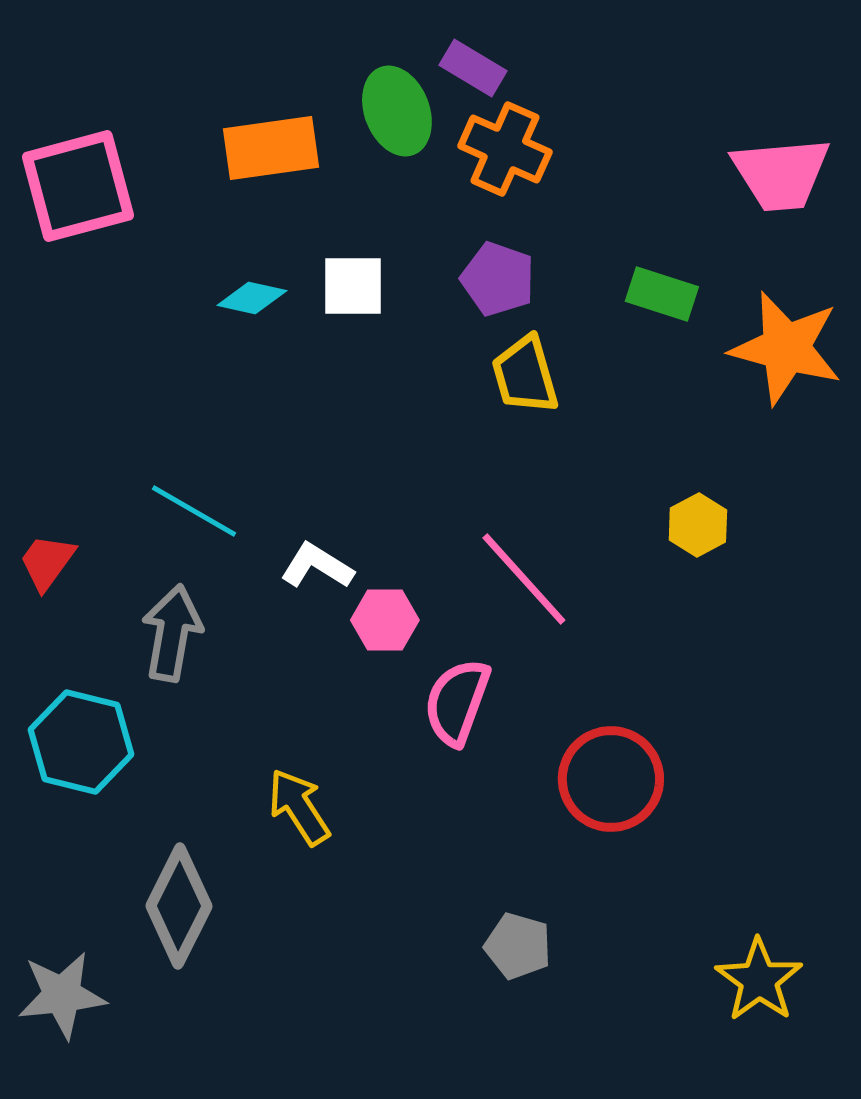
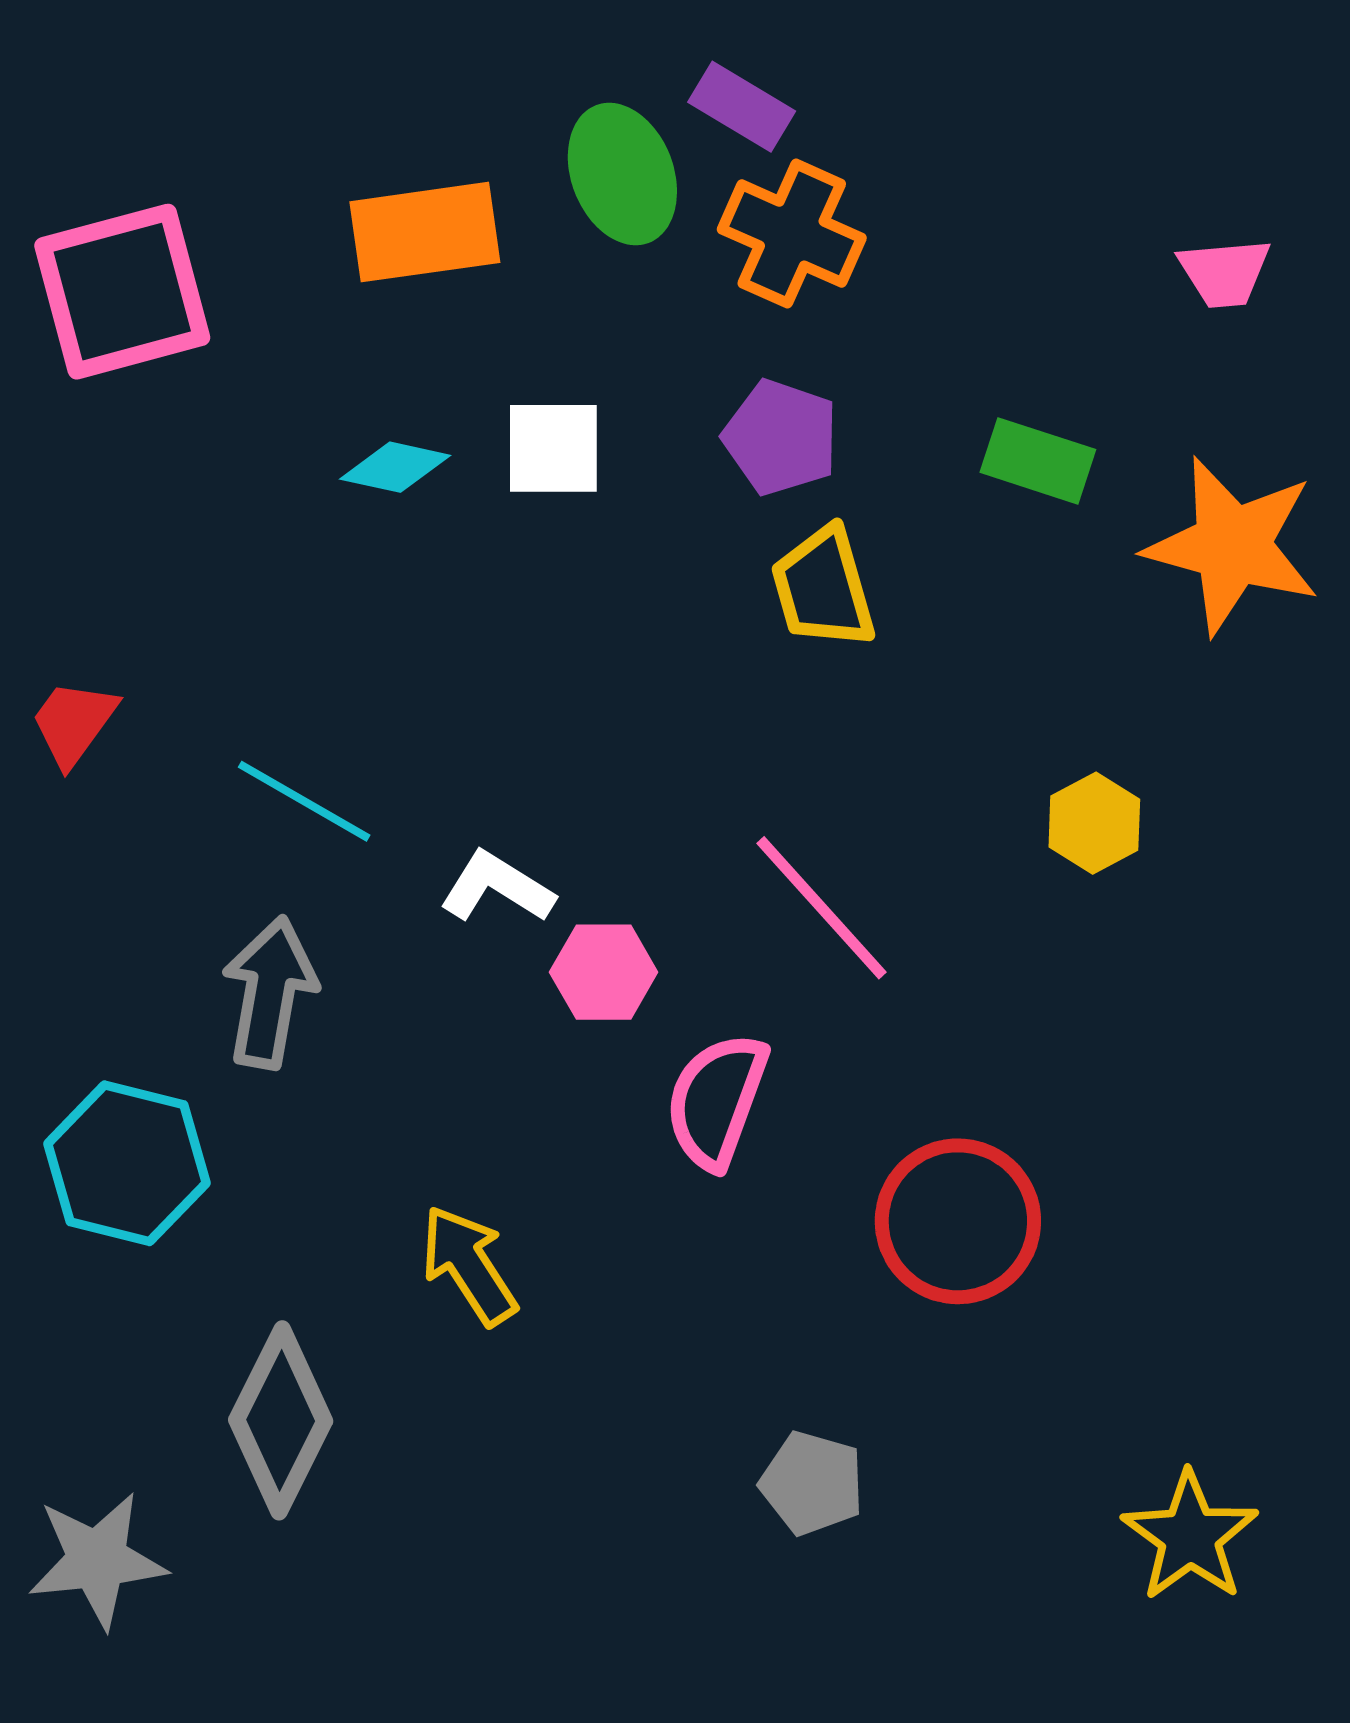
pink trapezoid: (781, 174) -> (1224, 273), size x0.6
red trapezoid: (47, 562) -> (74, 723), moved

